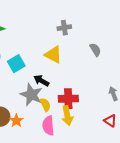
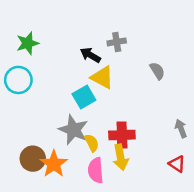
cyan square: (16, 64) -> (84, 97), moved
black arrow: (41, 81) -> (90, 55), moved
orange star: (16, 121) -> (54, 164), size x1.5

